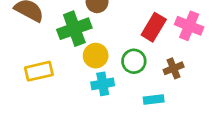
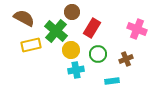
red rectangle: (154, 27) -> (92, 28), moved
green cross: (74, 29) -> (56, 31), turned -30
yellow rectangle: (39, 71) -> (31, 45), moved

